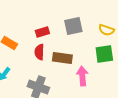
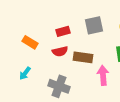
red semicircle: (39, 52) -> (60, 51), turned -105

